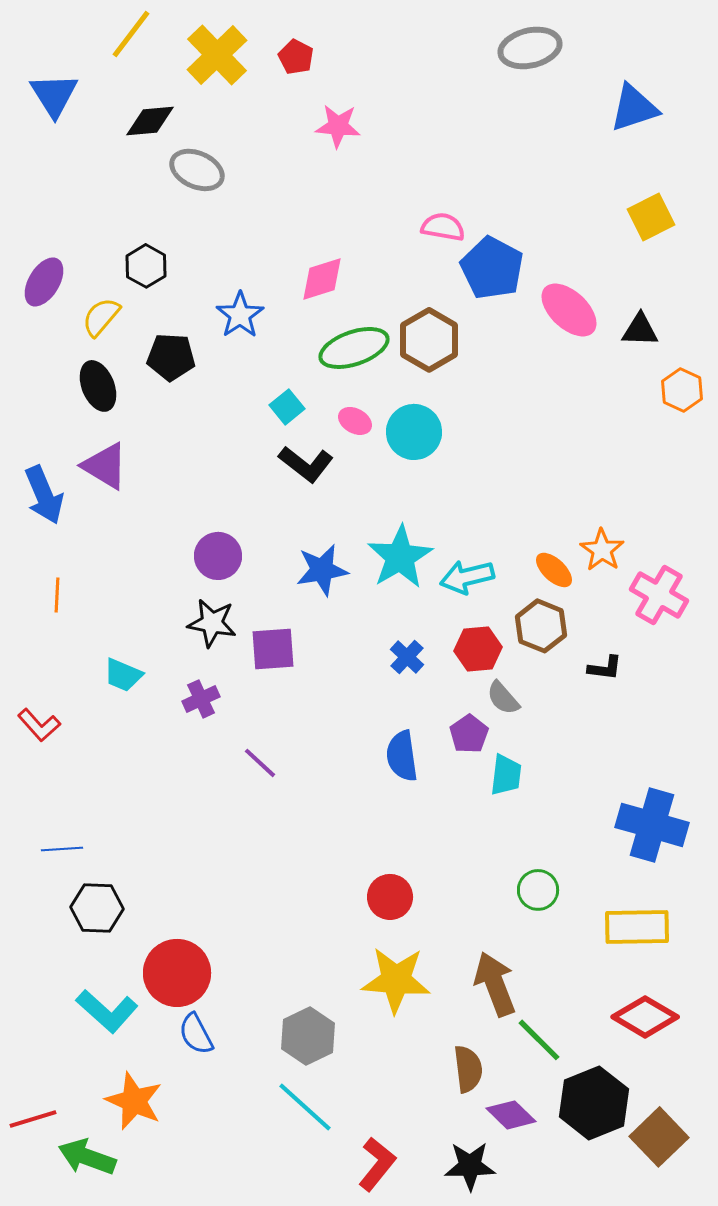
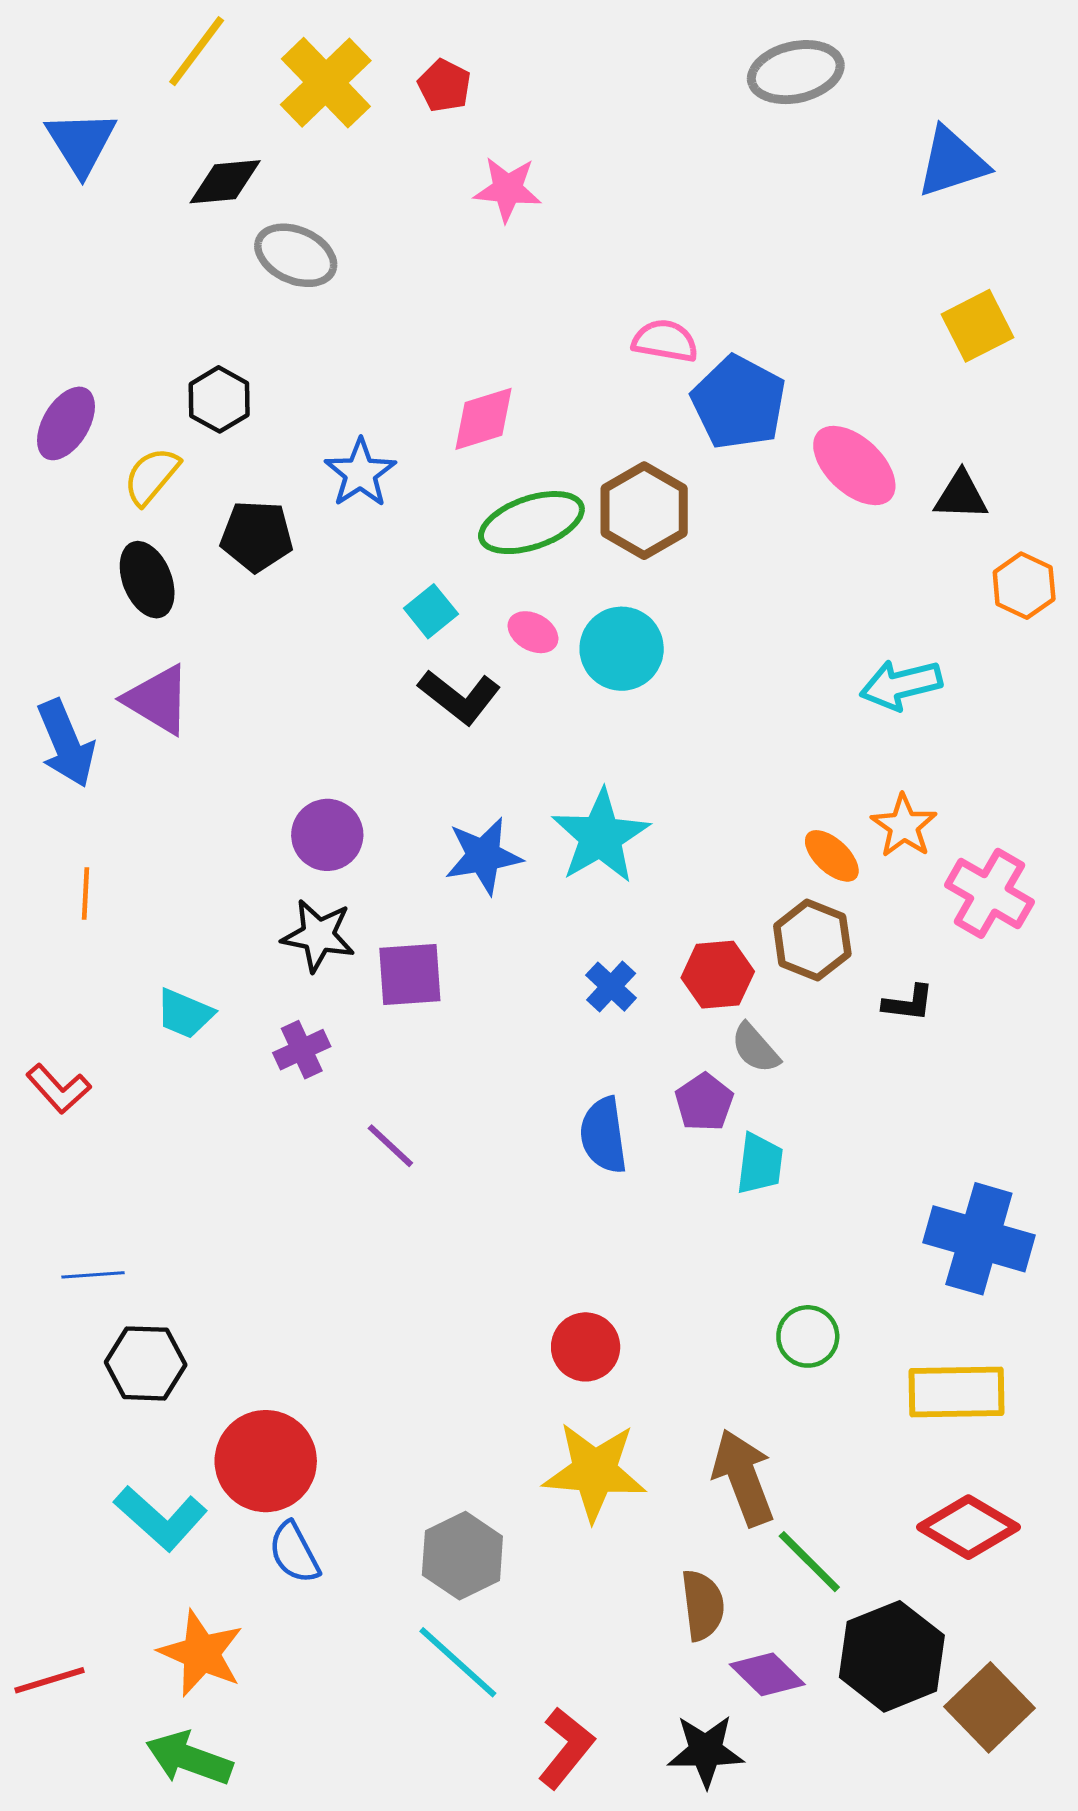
cyan arrow: (467, 577) -> (901, 685), moved
green arrow: (87, 1157) -> (189, 1758), moved

